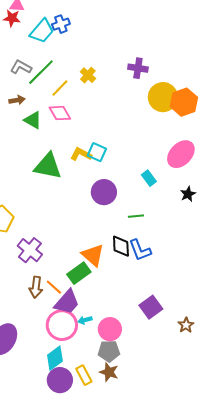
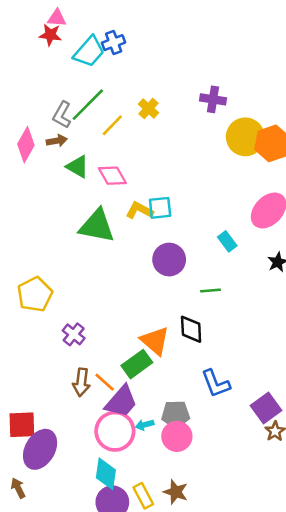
gray L-shape: (21, 67) -> (62, 115), moved, turned -90
pink diamond: (60, 113) -> (112, 176), moved
cyan square: (97, 152) -> (160, 208), turned -30
purple cross: (30, 250) -> (74, 334), size x0.7
blue L-shape: (140, 250) -> (216, 383), moved
purple square: (151, 307) -> (266, 408), moved
gray pentagon: (109, 351) -> (176, 414), moved
cyan diamond: (55, 358) -> (106, 474), turned -45

